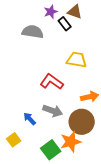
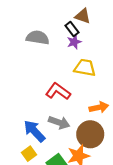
purple star: (51, 12) -> (74, 42), moved
blue arrow: (30, 119) -> (34, 131), size x1.6
yellow square: (14, 140) -> (29, 154), moved

